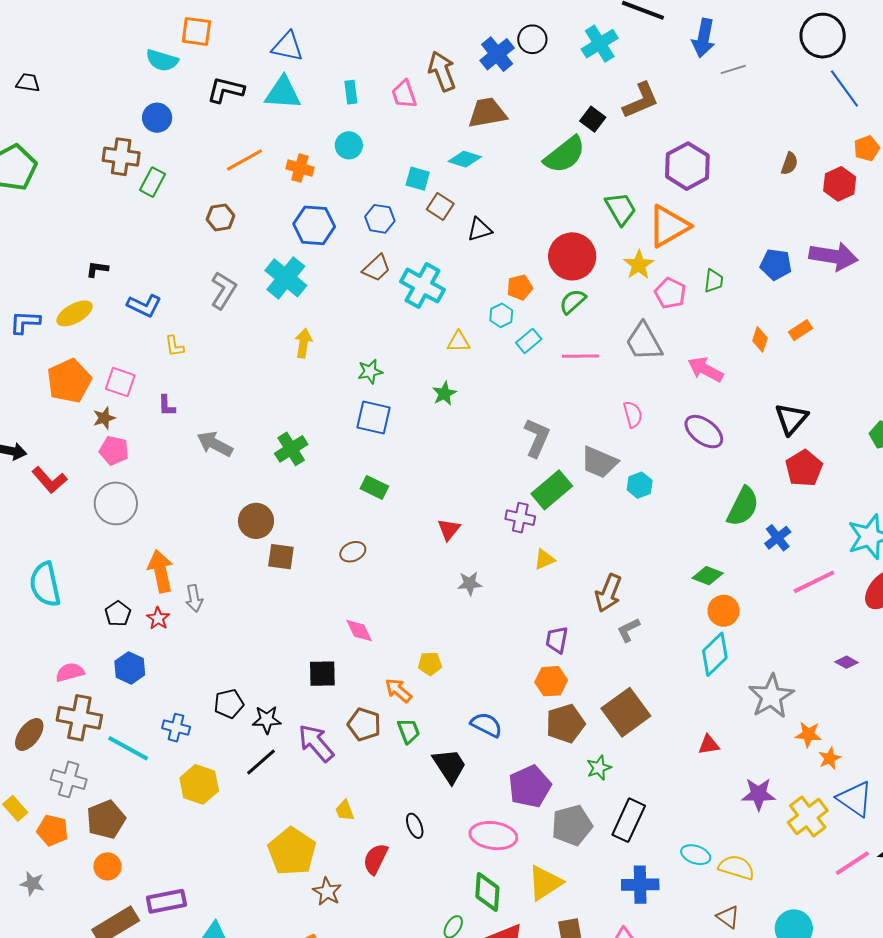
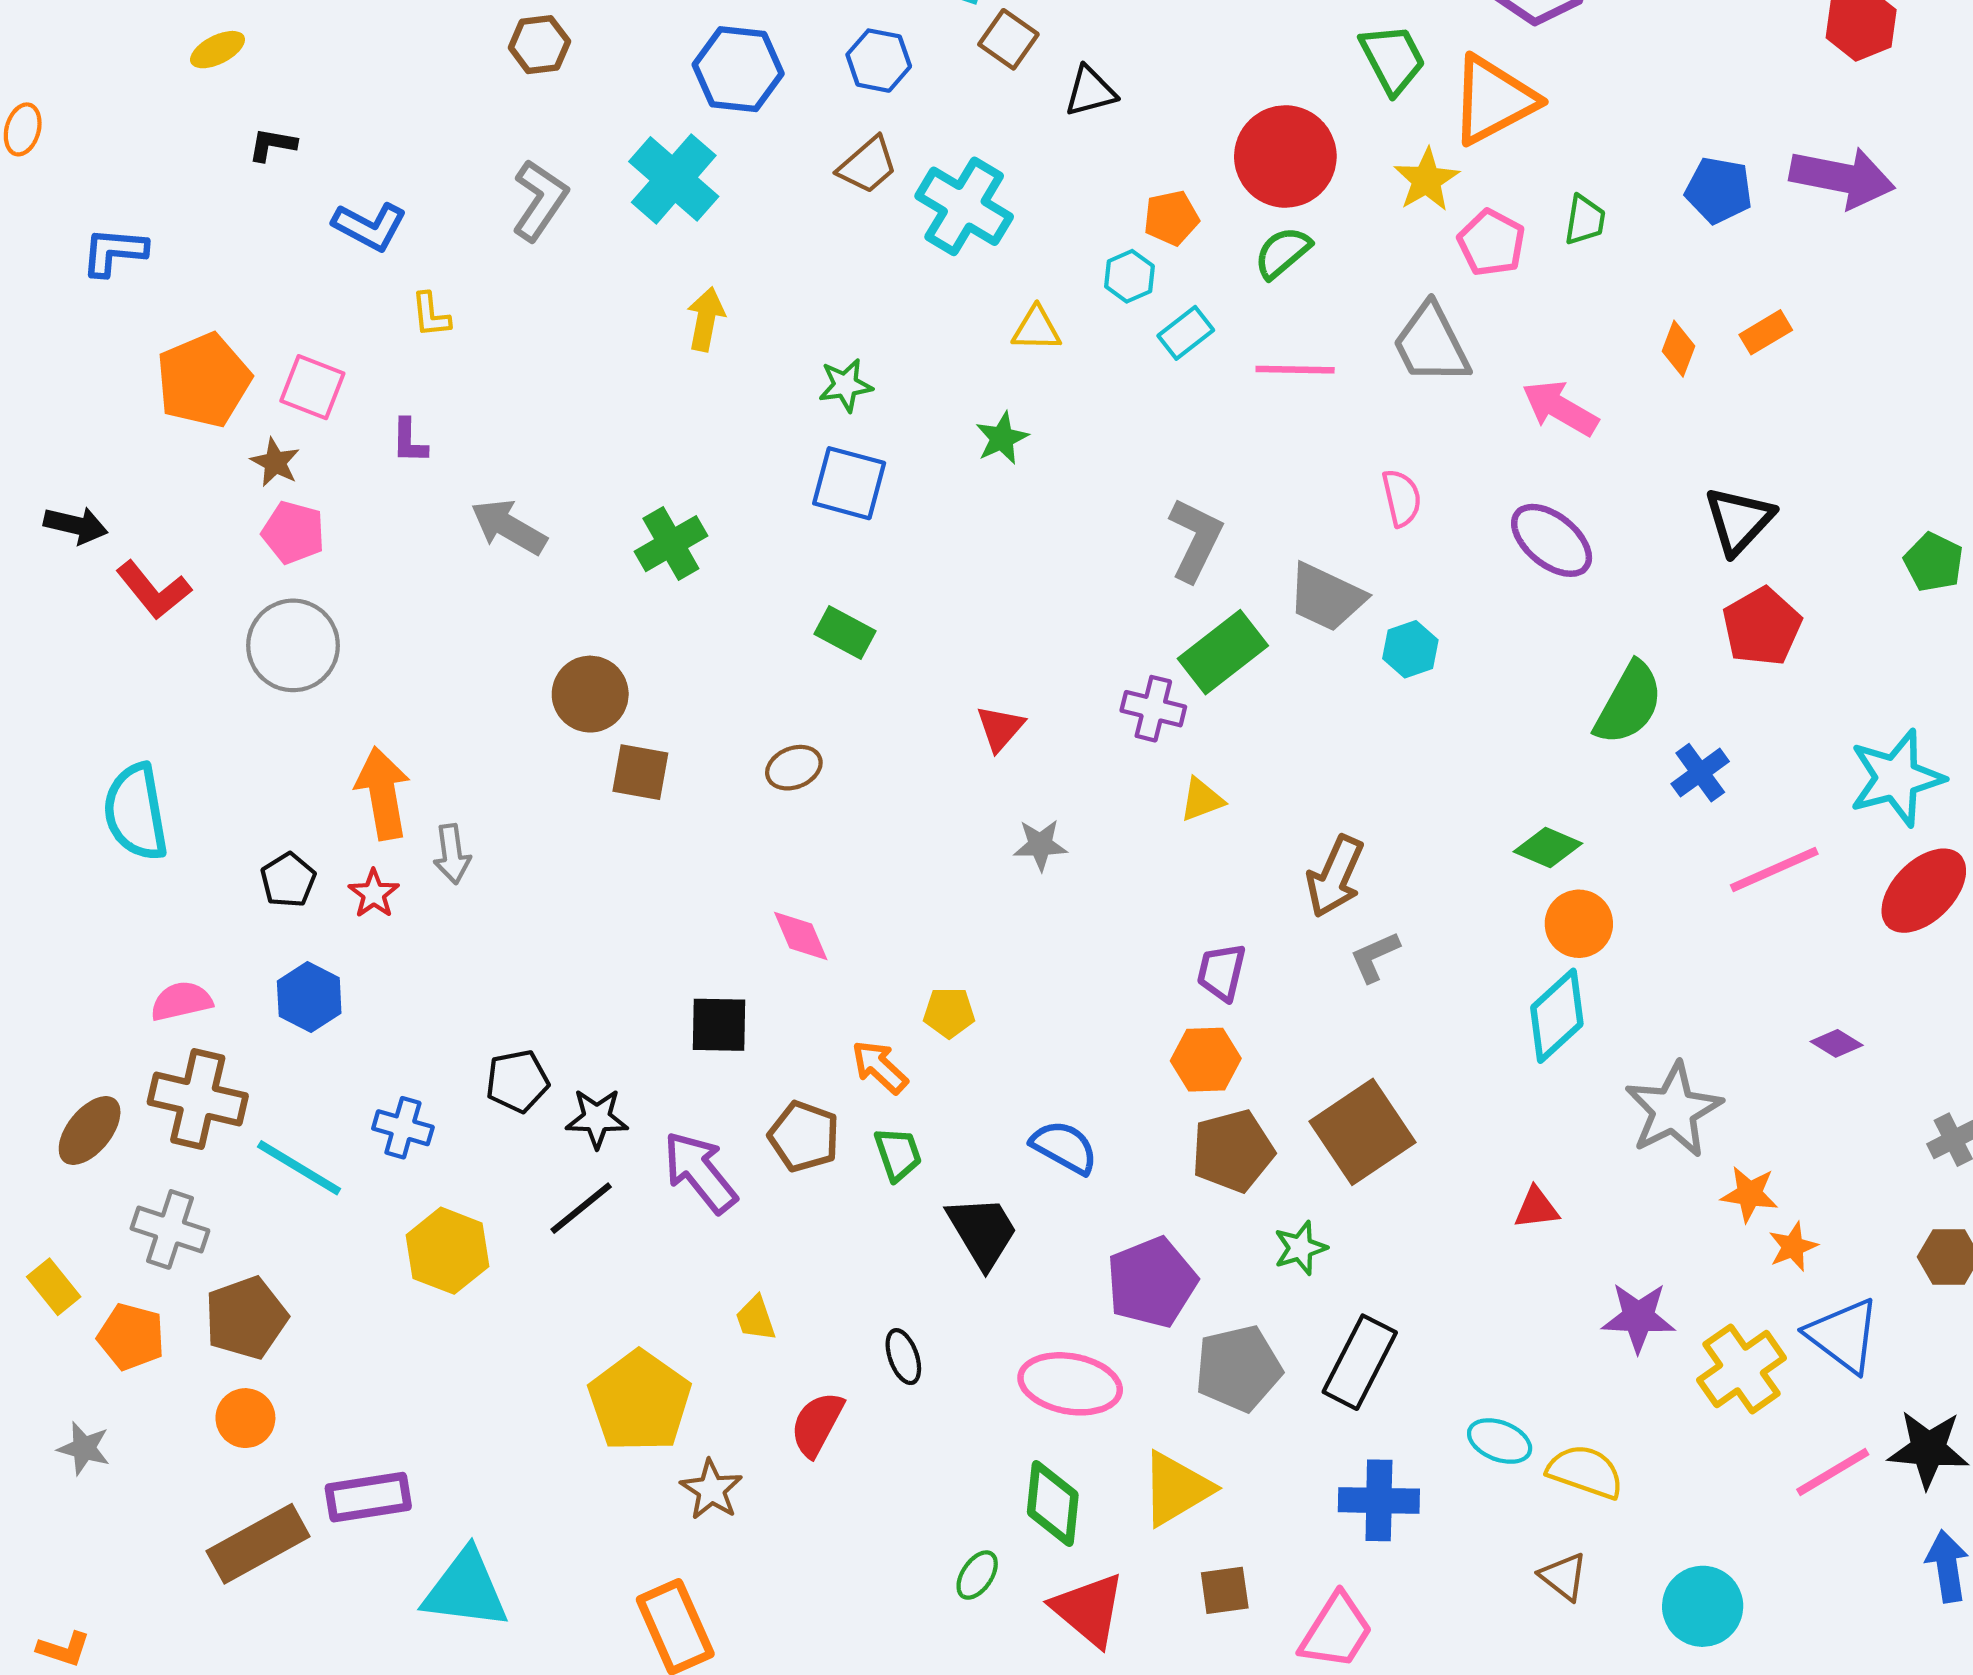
yellow ellipse: (75, 313) -> (218, 50), moved, size x0.7
brown star: (104, 418) -> (275, 462), turned -30

